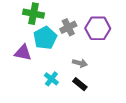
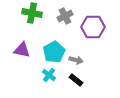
gray cross: (68, 27) -> (65, 16), moved
cyan pentagon: (45, 38) -> (54, 52), moved

